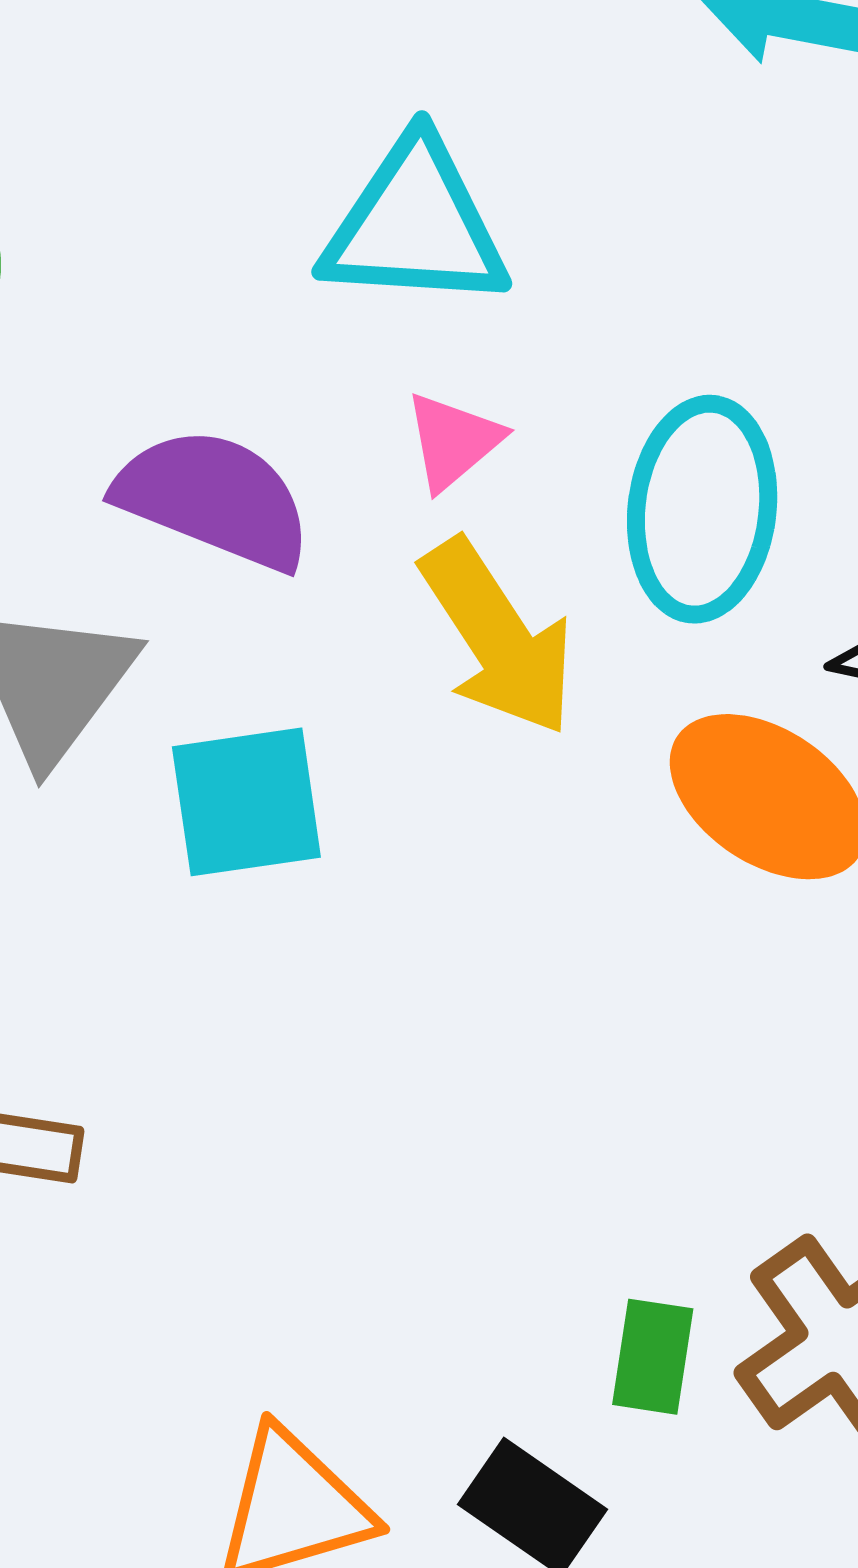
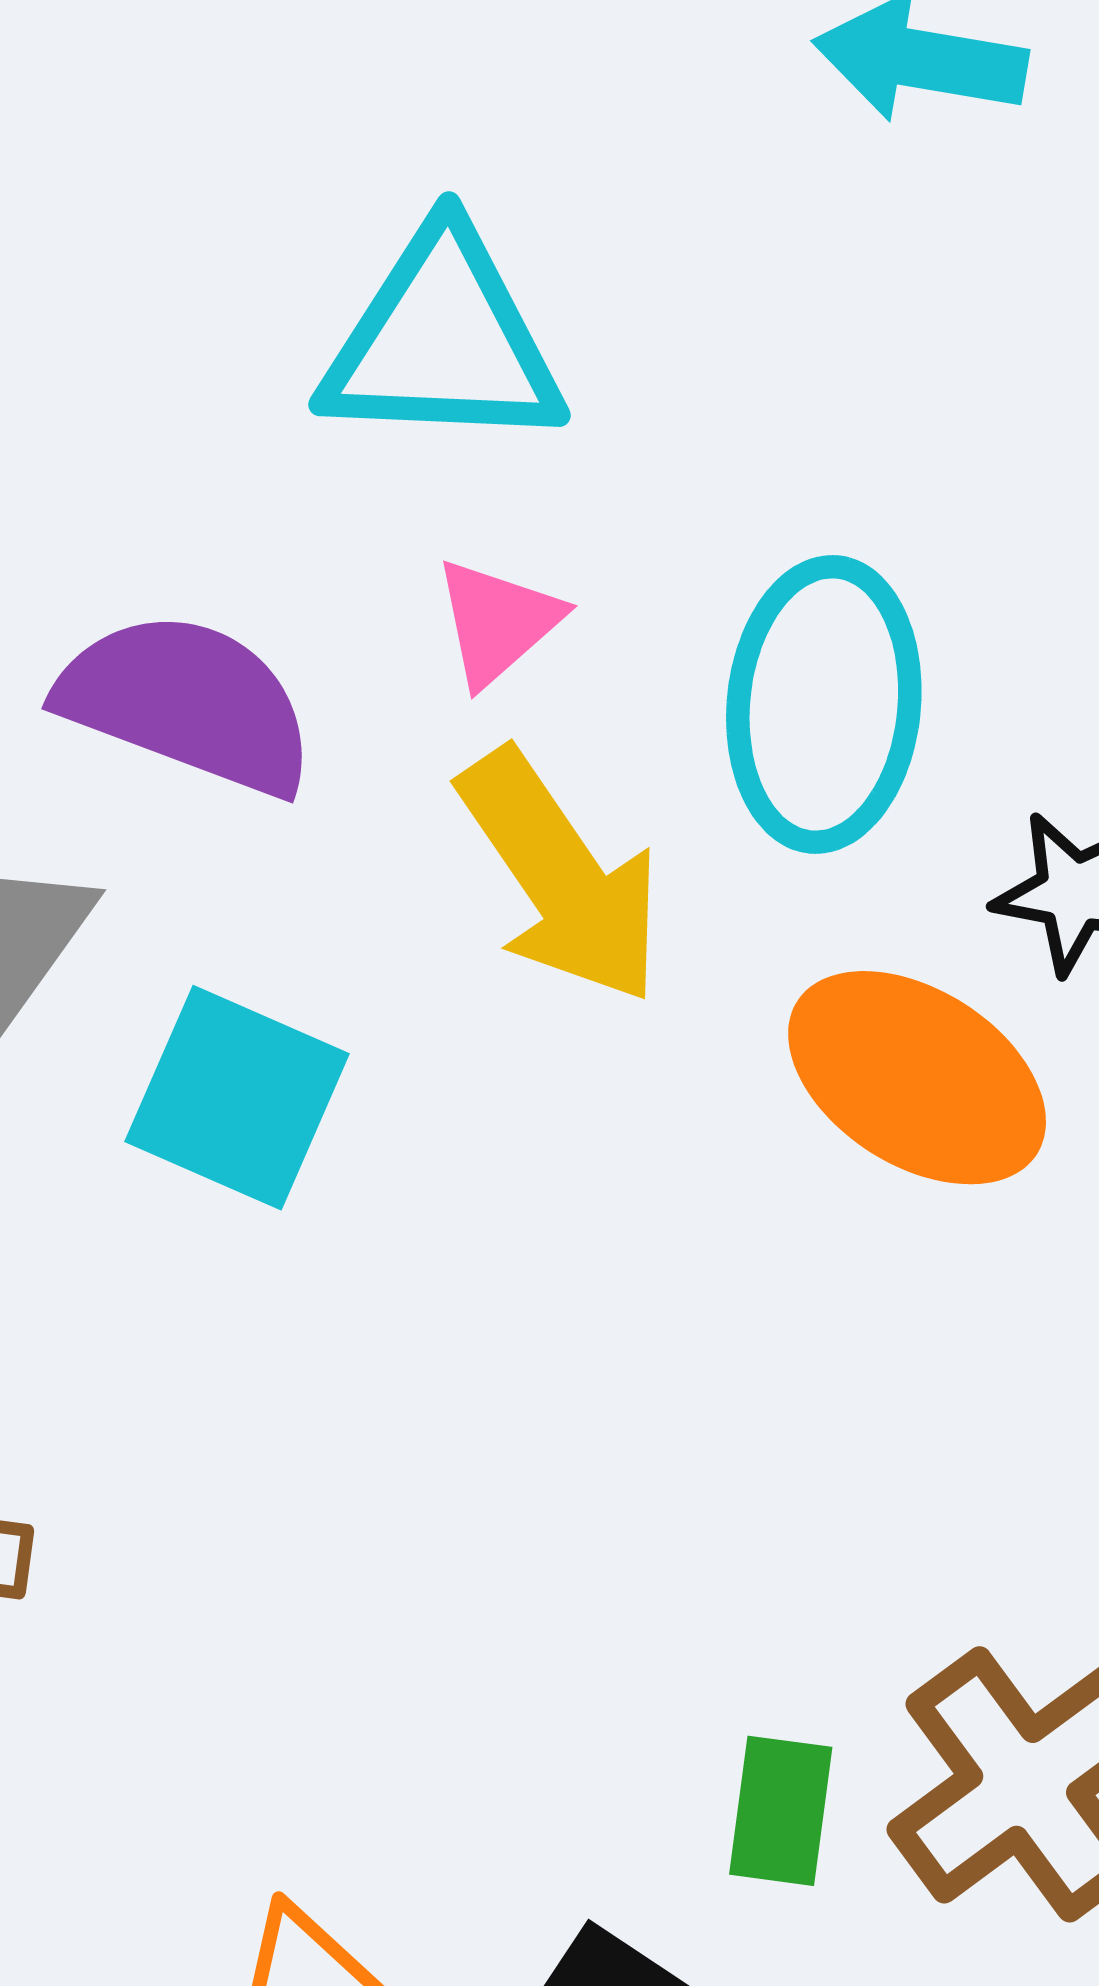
cyan square: (246, 802) -> (237, 1098), turned 33

